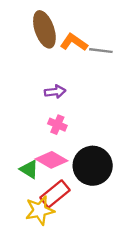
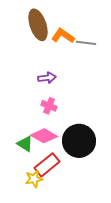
yellow star: (40, 210) -> (34, 179), size x0.7

